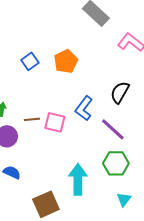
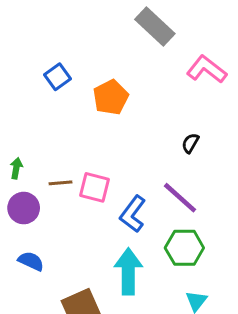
blue square: (30, 61) -> (58, 77), moved
black semicircle: (120, 92) -> (190, 143), size x0.6
blue L-shape: (84, 108) -> (133, 214), moved

